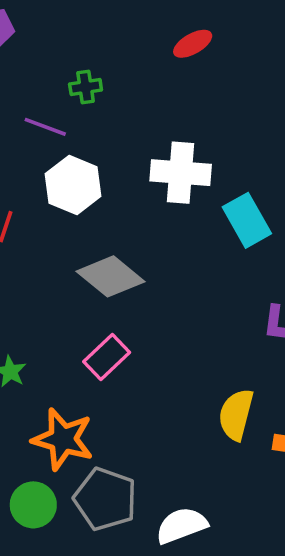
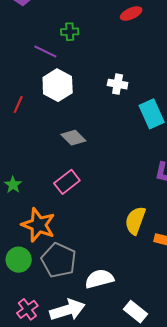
white cross: (181, 173) -> (118, 84), size x0.6
gray diamond: (111, 276) -> (73, 138), size x0.7

